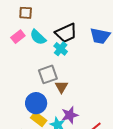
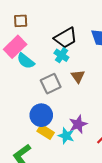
pink rectangle: (18, 37) -> (15, 47), size x1.5
cyan semicircle: (38, 37) -> (26, 61), moved
brown triangle: (62, 87) -> (78, 76), moved

